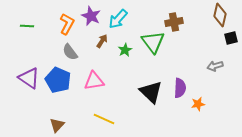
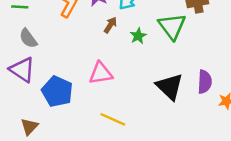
gray semicircle: (70, 52) -> (28, 38), moved
blue pentagon: (58, 80) -> (57, 91), moved
brown triangle: (57, 125) -> (29, 127), moved

